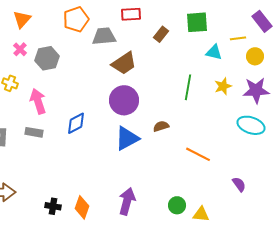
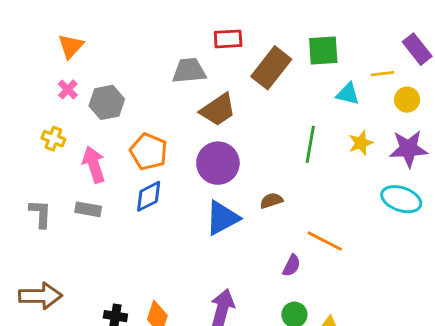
orange pentagon: (76, 19) -> (149, 152), moved, turned -30
brown rectangle: (161, 34) -> (271, 68), size x1.8
purple semicircle: (239, 184) -> (292, 266), moved, turned 63

